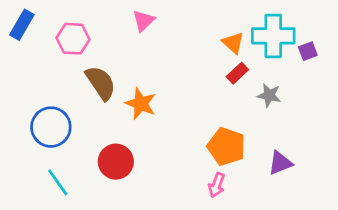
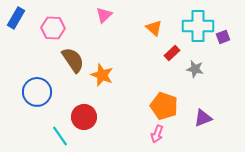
orange triangle: (233, 43) -> (154, 28), moved
cyan line: (58, 182) -> (60, 136), moved

